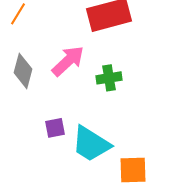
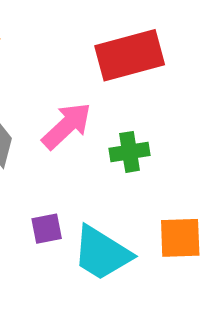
orange square: (133, 170) -> (180, 238), moved

